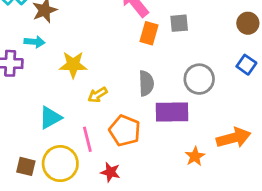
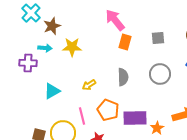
gray square: (179, 23) -> (158, 38), moved
yellow star: (73, 65) -> (72, 47), moved
purple rectangle: (172, 112) -> (135, 118), moved
cyan triangle: (50, 118) -> (52, 91), moved

